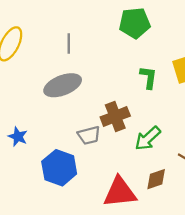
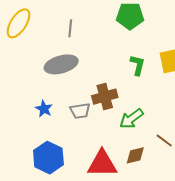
blue star: (18, 137) -> (44, 109), moved
blue hexagon: (59, 168) -> (48, 158), moved

